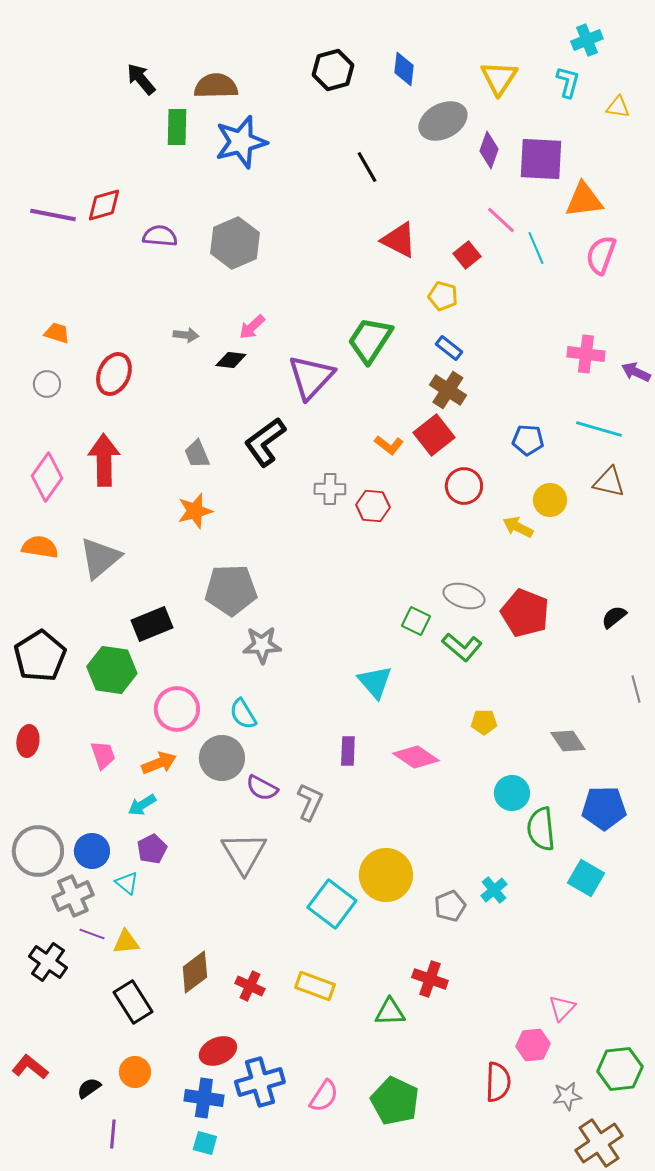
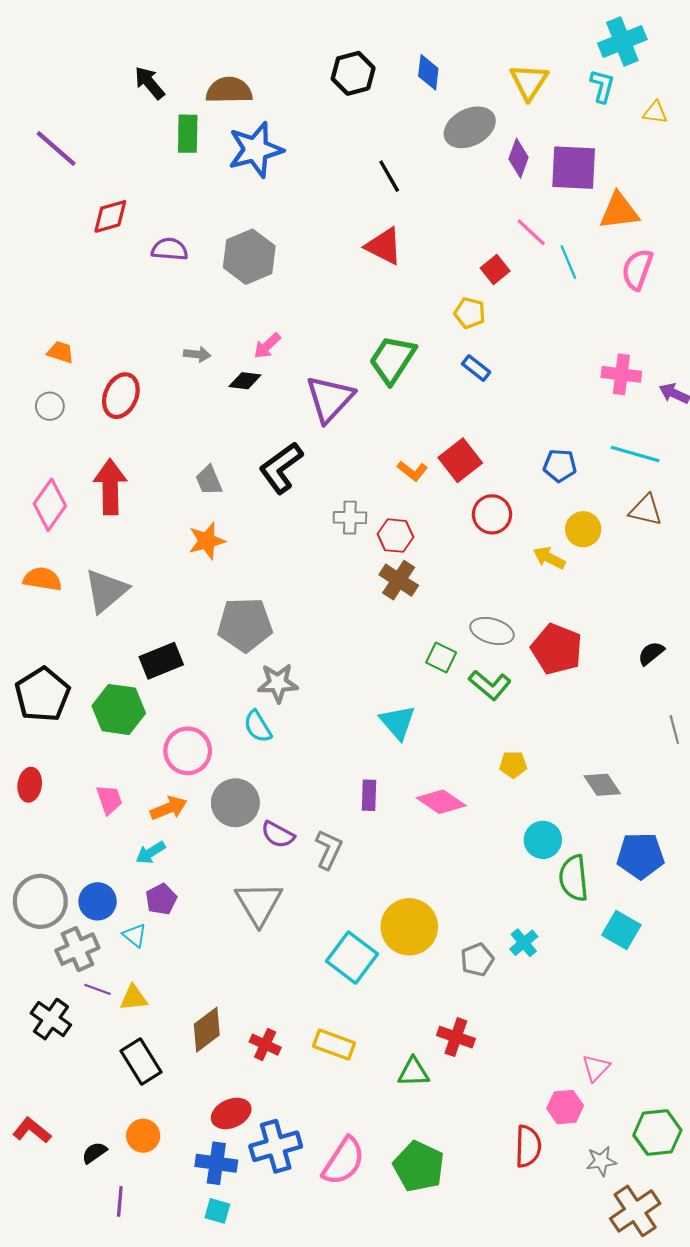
cyan cross: (587, 40) -> (622, 41), size x1.4
purple line: (53, 215) -> (56, 149), moved, turned 30
red triangle: (399, 240) -> (384, 246), moved
brown cross: (448, 390) -> (399, 580), moved
cyan semicircle: (243, 714) -> (258, 726), moved
pink semicircle: (324, 1096) -> (344, 1161), size x1.4

